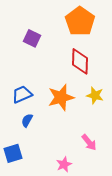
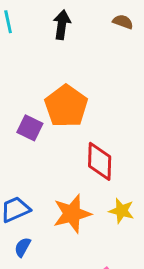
orange pentagon: (80, 21) -> (66, 106), moved

